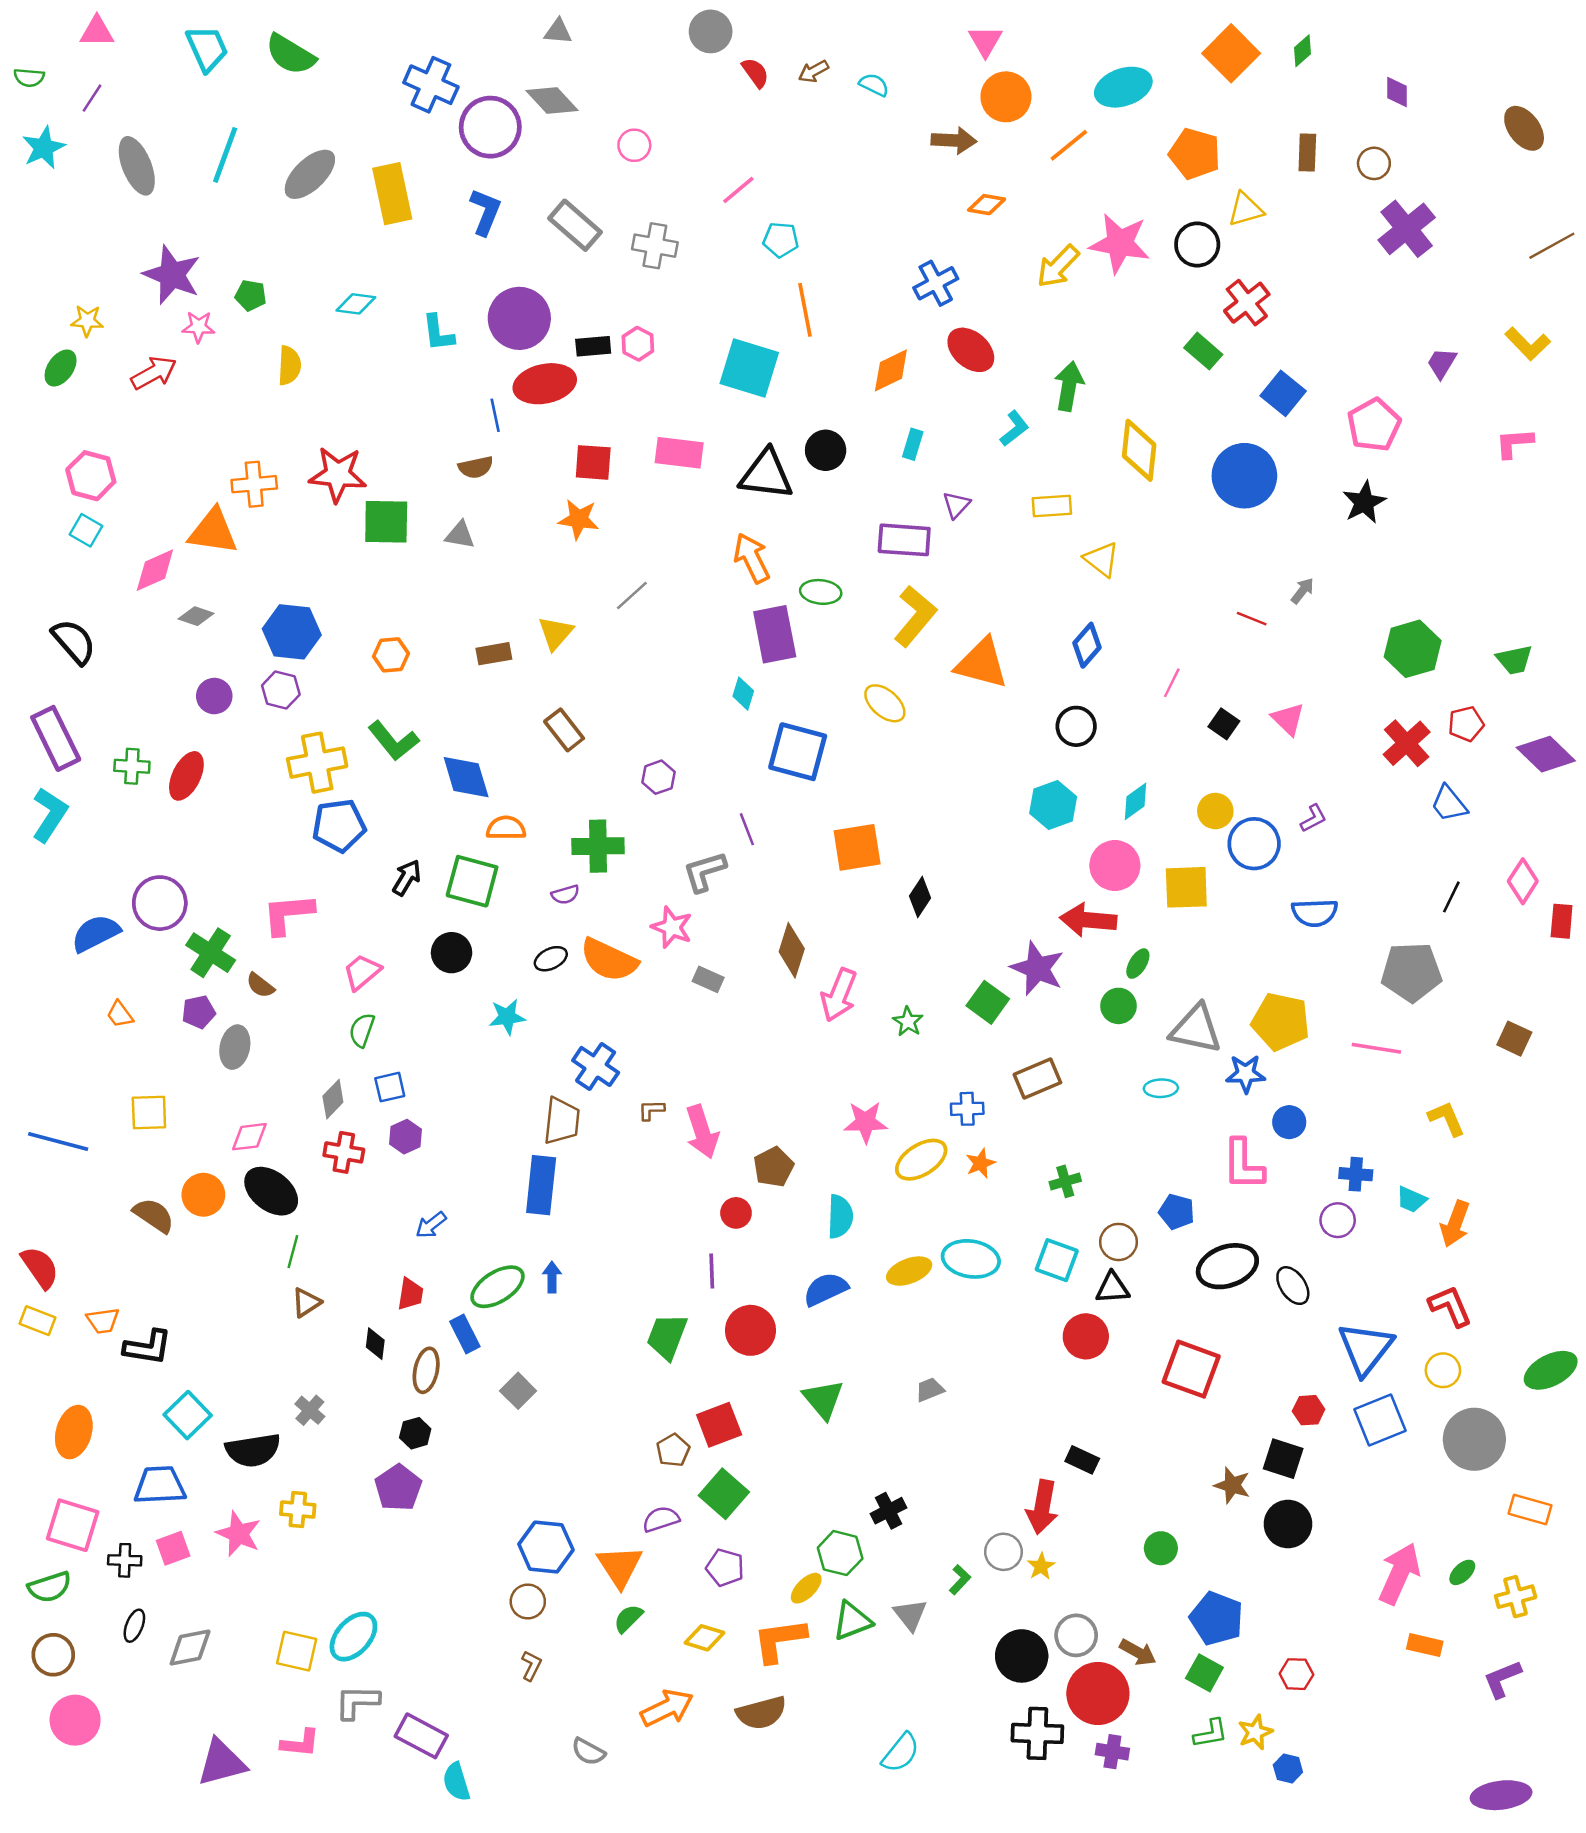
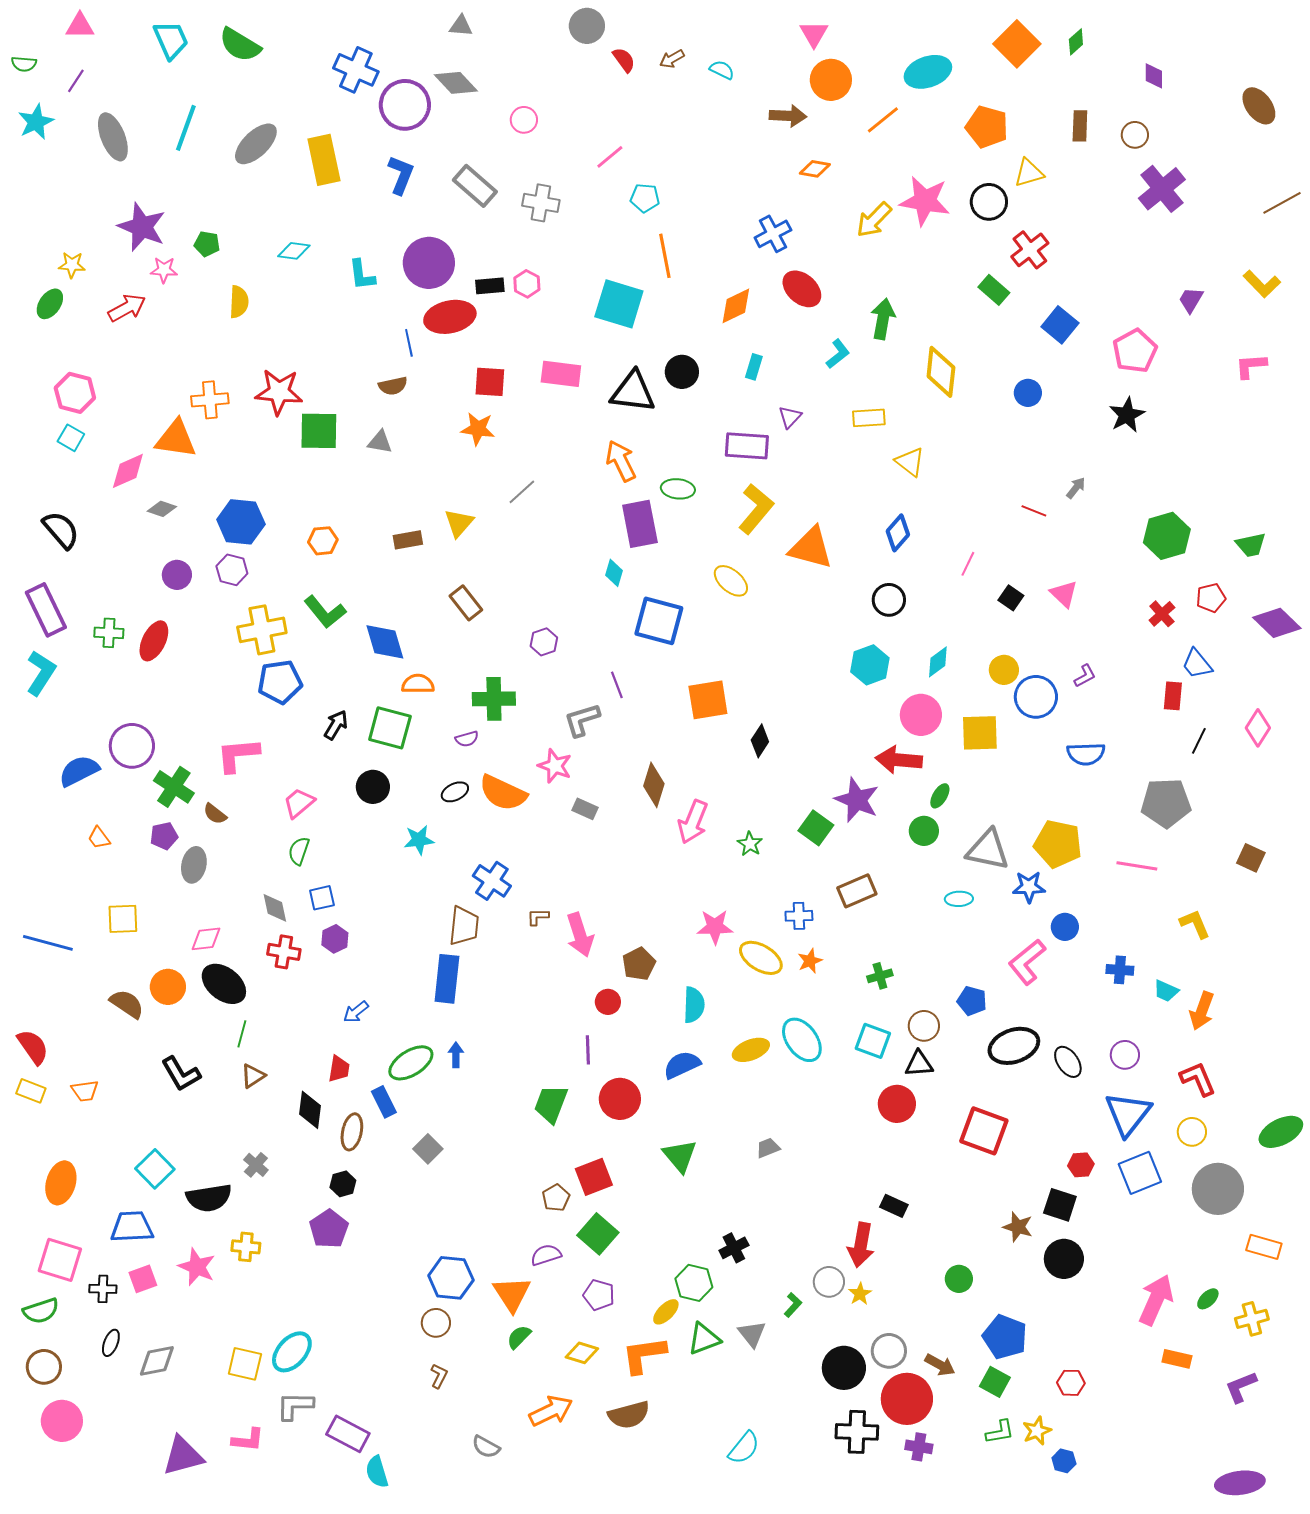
blue circle: (1244, 476) -> (1028, 393), size x0.5
red cross: (1407, 743) -> (1162, 614), size x0.7
red rectangle: (1562, 921) -> (1173, 696), moved
gray diamond: (333, 1099) -> (275, 908), turned -56
yellow ellipse: (921, 1160) -> (761, 958), turned 63
pink L-shape: (1243, 1164) -> (1027, 962), turned 51
purple circle: (1338, 1220) -> (1125, 1055), moved
cyan ellipse: (971, 1259) -> (802, 1040), turned 45
black diamond: (375, 1344) -> (310, 1110), size x1.4
black L-shape: (148, 1347) -> (181, 1074), moved, turned 51

